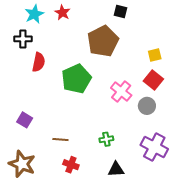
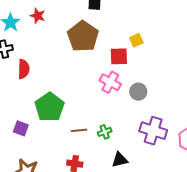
green pentagon: (76, 79) -> (50, 107), moved
red square: (153, 80) -> (119, 56), moved, turned -30
brown line: (60, 140) -> (79, 130), moved

